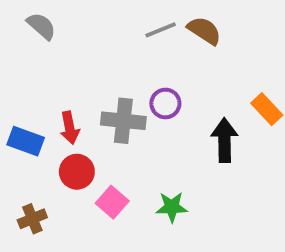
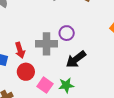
black arrow: (224, 140) -> (76, 59), moved, turned -120
green star: (172, 207) -> (66, 85), moved

